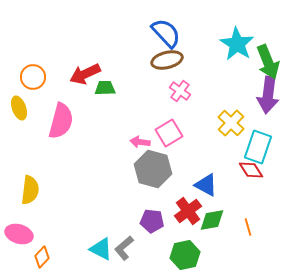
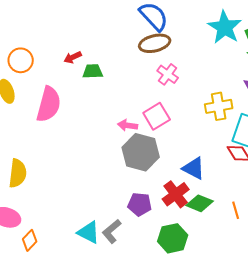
red arrow: (85, 74) -> (73, 57), size x0.6
yellow cross: (231, 123) -> (219, 106), turned 36
green diamond: (212, 220) -> (200, 203), turned 32

